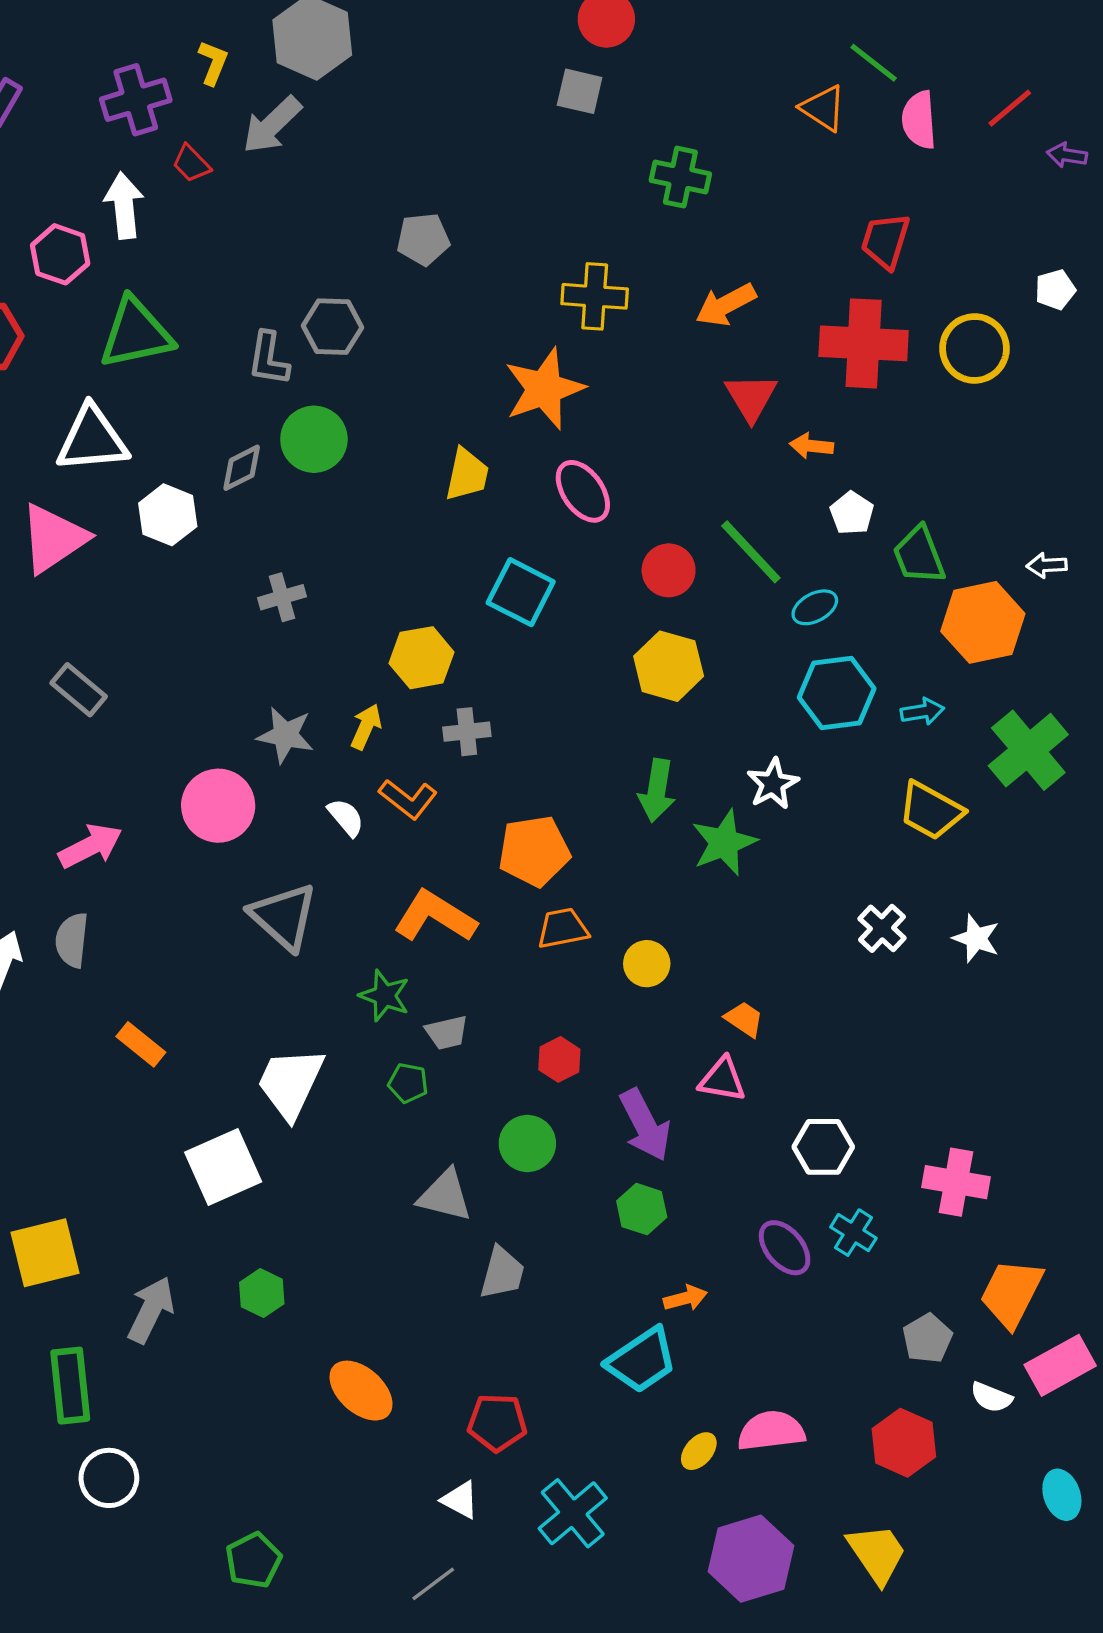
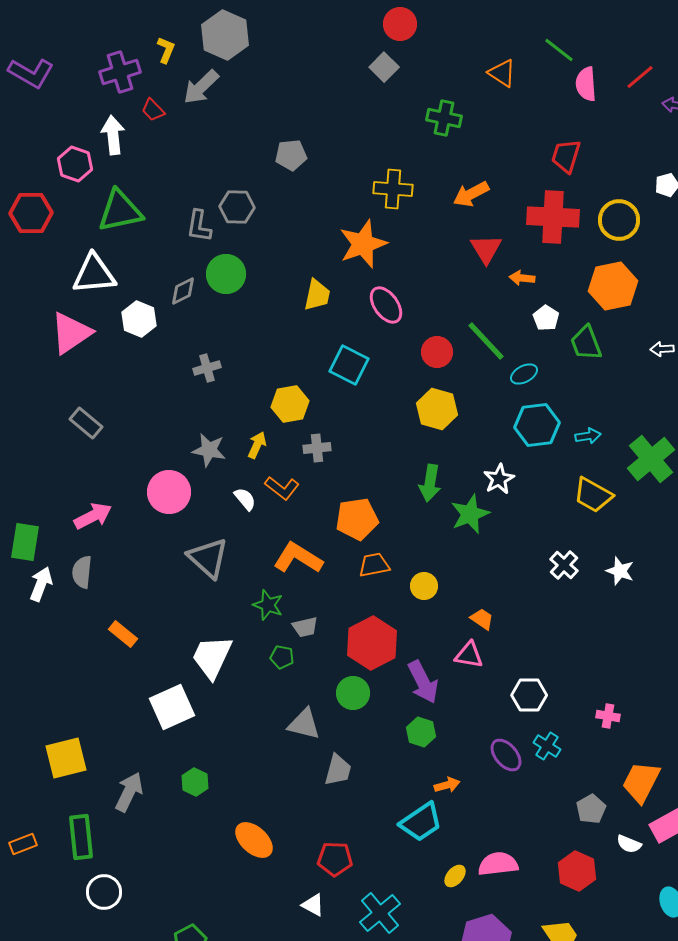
gray square: (580, 91) -> (384, 67), turned 32
orange triangle: (823, 108) -> (502, 73), moved
orange hexagon: (983, 622) -> (613, 286), moved
red hexagon: (559, 1059) -> (372, 643), size x2.0
pink cross: (956, 1182) -> (608, 716), size x0.6

